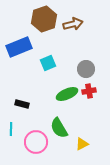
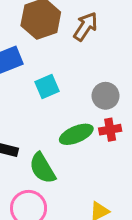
brown arrow: (73, 24) -> (86, 27), turned -42
green semicircle: (59, 128) -> (42, 168), moved

